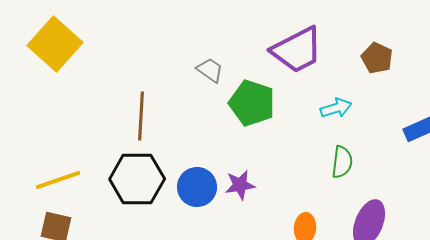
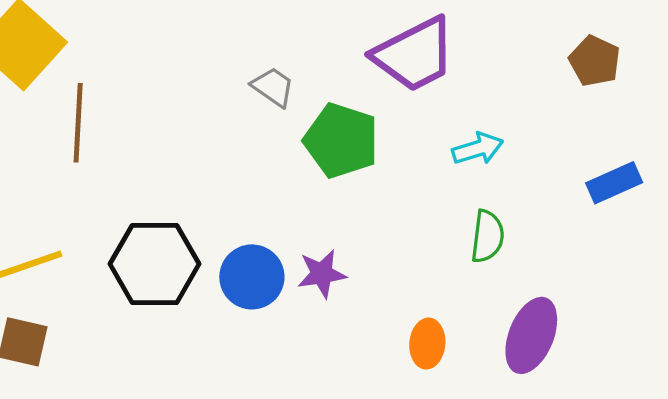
brown pentagon: (377, 58) -> (595, 61), moved
brown line: (141, 116) -> (78, 123), moved

